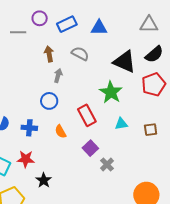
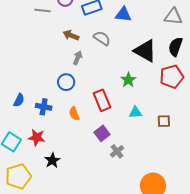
brown arrow: (49, 54) -> (71, 35), turned -63
black semicircle: (154, 54) -> (175, 47), turned 144
green star: (111, 92) -> (128, 80), size x0.7

